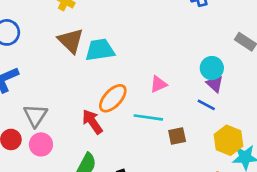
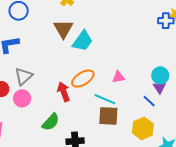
cyan trapezoid: (100, 50) -> (83, 41), turned 120
brown square: (177, 136) -> (108, 116), moved, size x1.5
yellow hexagon: (229, 140) -> (143, 128), moved

